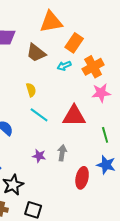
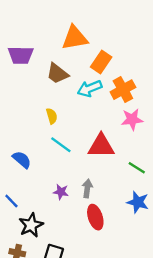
cyan arrow: (64, 66) -> (90, 88), size x1.5
green line: (105, 135) -> (137, 168), turned -42
red ellipse: (82, 178) -> (95, 217), moved, turned -30

